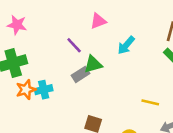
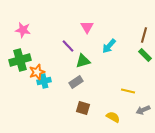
pink triangle: (98, 21) -> (87, 27), turned -40
gray rectangle: (80, 74) -> (76, 82), moved
orange star: (26, 90) -> (37, 72), moved

